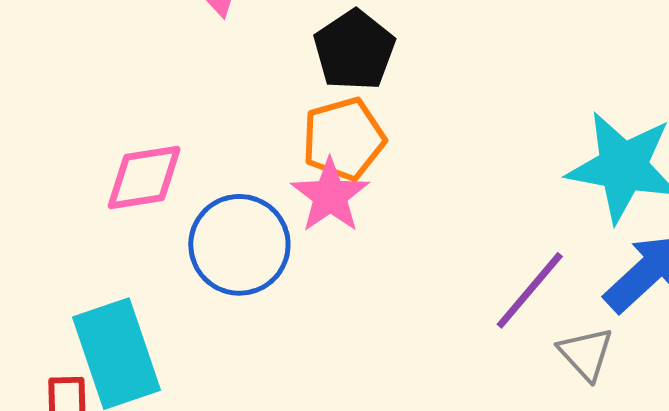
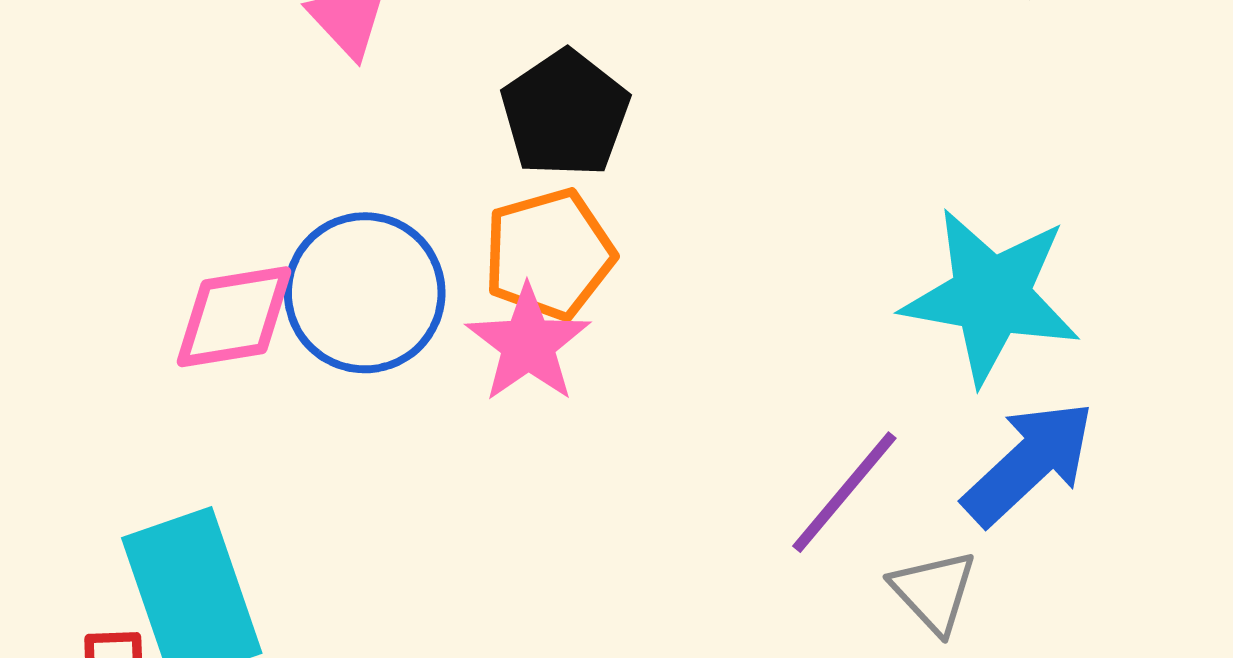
blue circle: (239, 245) -> (365, 293), moved

